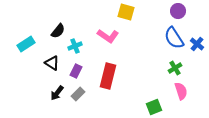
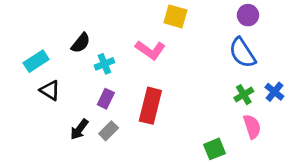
blue cross: (197, 44) -> (274, 92), moved
black triangle: (52, 63) -> (50, 90), moved

